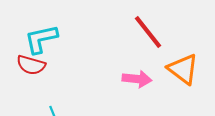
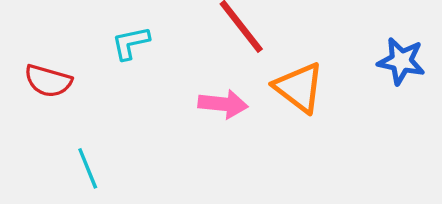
cyan L-shape: (41, 39) -> (131, 43), moved, size x0.7

